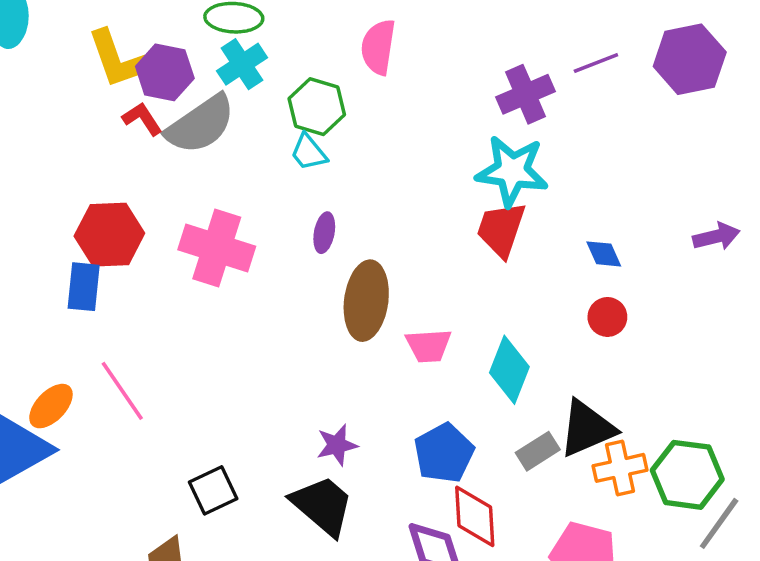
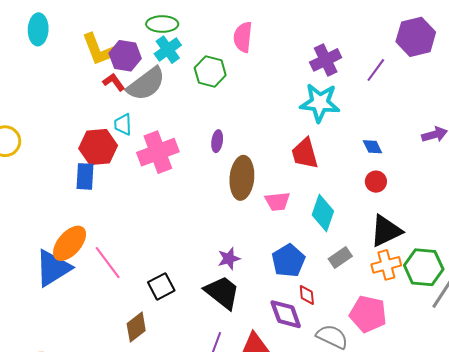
purple line: (596, 63) -> (376, 70), moved, turned -30
cyan trapezoid: (309, 152) -> (123, 124), moved, turned 40
red trapezoid: (501, 229) -> (305, 153), moved, turned -32
pink cross: (217, 248) -> (158, 152), turned -36
pink line: (122, 391) -> (108, 263), moved
orange ellipse: (51, 406) -> (70, 243), size x1.4
black triangle: (587, 428) -> (386, 231), moved
red diamond: (475, 516) -> (307, 295), size x0.6

